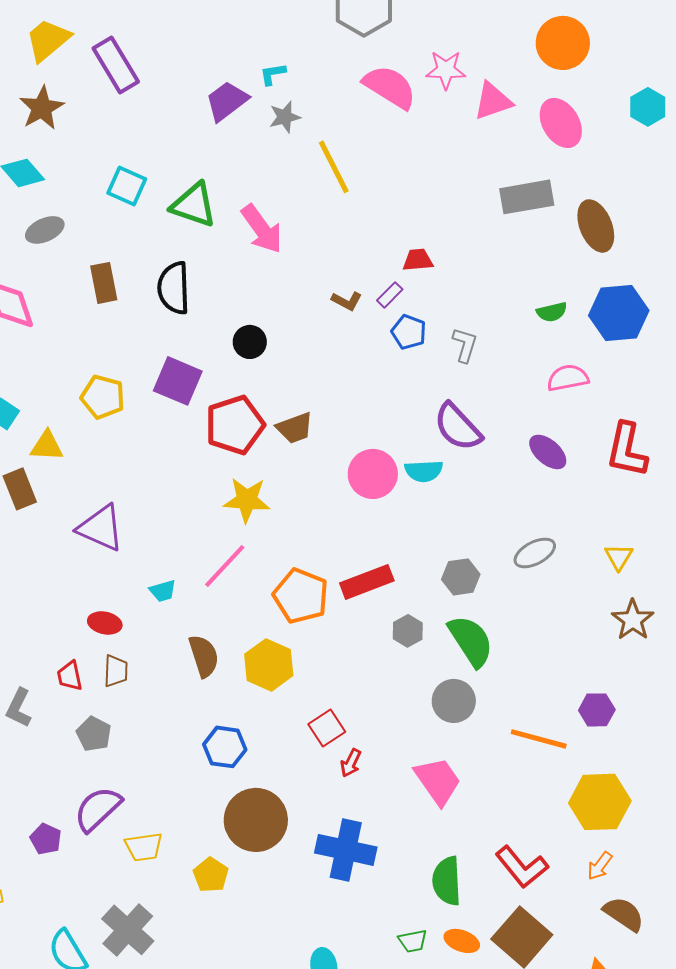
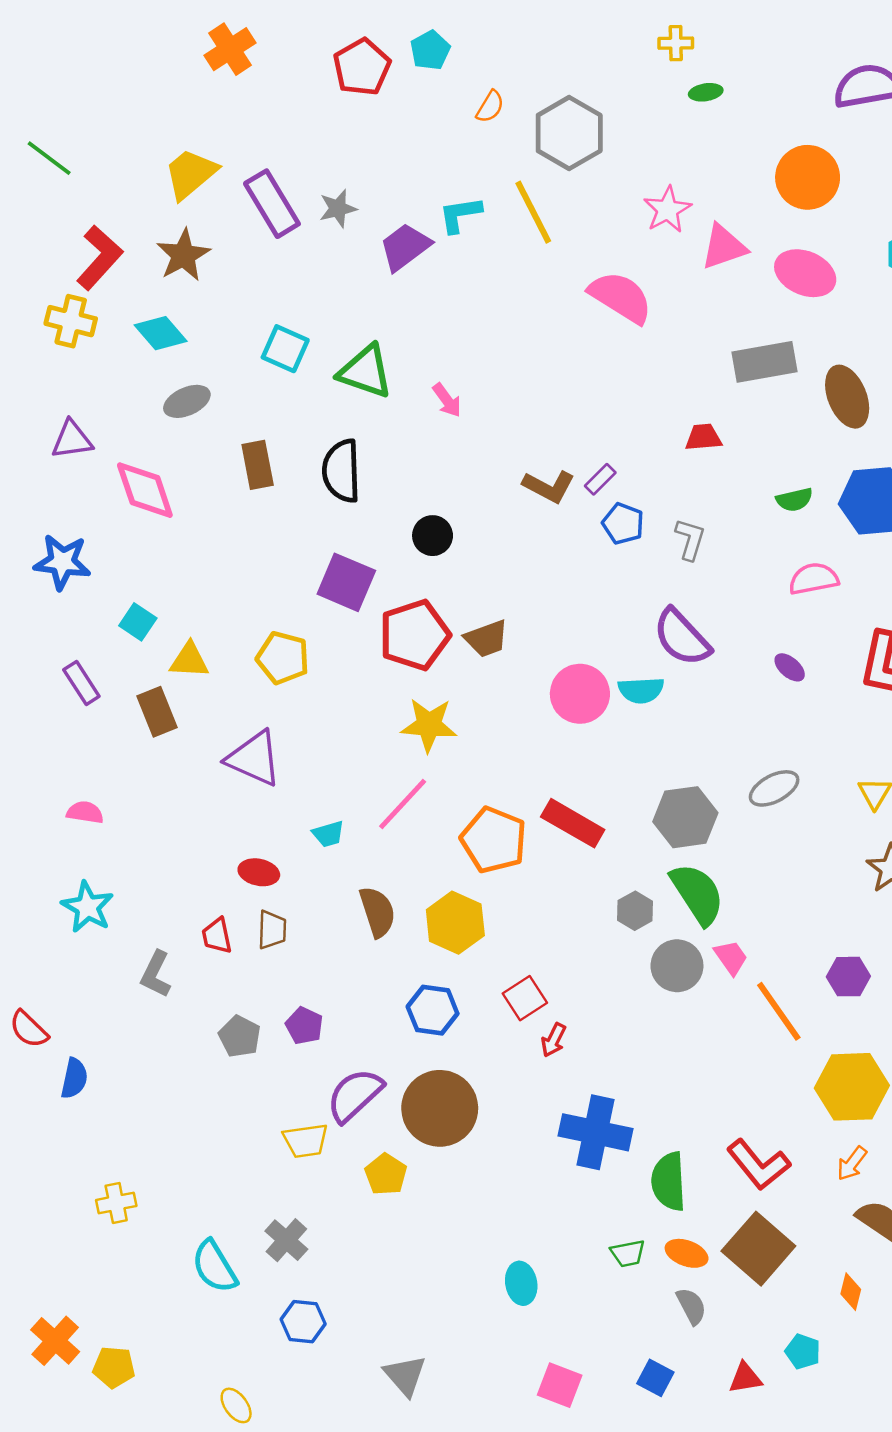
pink star: (446, 70) -> (667, 210), turned -30
cyan L-shape: (273, 74) -> (460, 214), size x1.4
pink semicircle: (390, 87) -> (621, 297), moved
gray star: (285, 117) -> (338, 208), moved
pink ellipse: (561, 123) -> (805, 273), turned -36
yellow line: (334, 167) -> (533, 212), moved
pink arrow: (262, 229) -> (447, 400), size x0.6
red trapezoid: (418, 260) -> (703, 437), moved
brown L-shape: (347, 301) -> (549, 486), size x1.4
yellow pentagon: (103, 397) -> (283, 658), moved
purple ellipse: (548, 452) -> (790, 667), size x0.7
gray hexagon: (461, 577) -> (685, 817), size x1.4
red rectangle: (367, 582) -> (573, 823), turned 51
gray hexagon: (408, 631) -> (635, 911), moved
gray pentagon: (94, 734) -> (240, 1036), moved
orange line: (539, 739) -> (779, 1011), turned 40
blue hexagon: (225, 747) -> (433, 1010), moved
pink trapezoid: (438, 781) -> (731, 957), moved, size x0.6
purple semicircle: (98, 809) -> (355, 1095), moved
purple pentagon: (46, 839) -> (304, 1026), moved
blue cross: (346, 850) -> (595, 1132), moved
gray cross: (128, 930) -> (286, 1240), size x0.7

